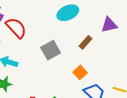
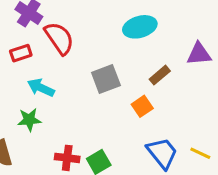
orange square: (80, 72) -> (142, 106), moved

